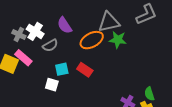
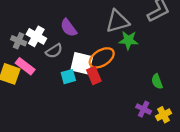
orange ellipse: (92, 40) -> (102, 58), moved
red rectangle: (85, 70) -> (94, 76), turned 35
white square: (52, 85) -> (82, 63), moved, size x1.5
green semicircle: (149, 94) -> (157, 81), moved

